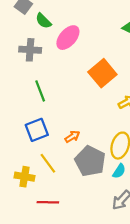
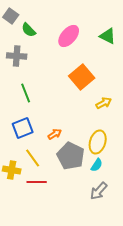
pink ellipse: (68, 38) -> (69, 36), moved
red line: (48, 202) -> (37, 182), moved

